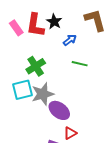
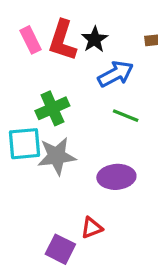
blue arrow: (70, 40) -> (116, 74), size x1.5
purple ellipse: (59, 110) -> (116, 177), moved, turned -50

